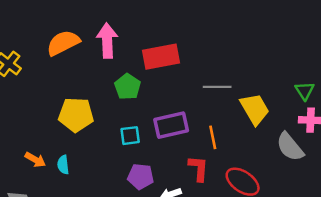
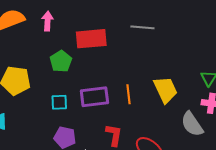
pink arrow: (107, 41) -> (47, 21), size x0.7
gray line: (217, 87) -> (142, 27), moved
orange line: (213, 137) -> (128, 94), moved

